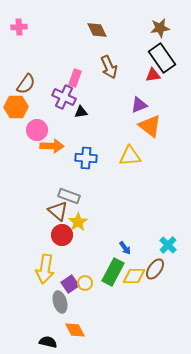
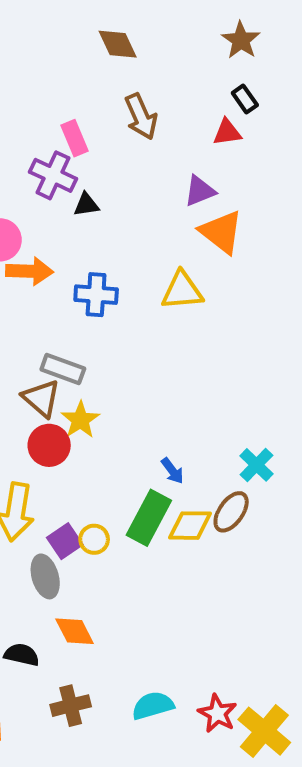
brown star: (160, 28) -> (241, 40), turned -30
black rectangle: (162, 58) -> (245, 99), size x0.5
pink rectangle: (75, 78) -> (75, 138), turned -42

